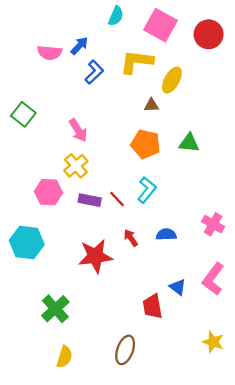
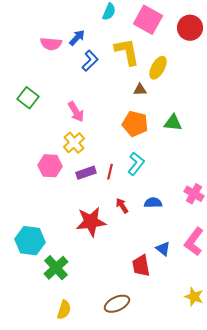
yellow L-shape: (137, 62) -> (127, 52), turned 72
red line: (117, 199) -> (110, 172), turned 56
purple rectangle: (90, 200) -> (86, 173), turned -30
cyan hexagon: (27, 242) -> (30, 241), moved
brown ellipse: (125, 350) -> (117, 304), turned 45

